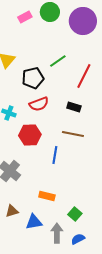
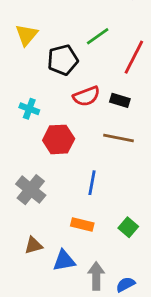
red semicircle: (39, 104) -> (86, 96), moved
blue line: (55, 155) -> (92, 183), moved
green square: (75, 214) -> (128, 227), moved

